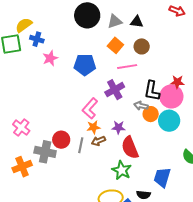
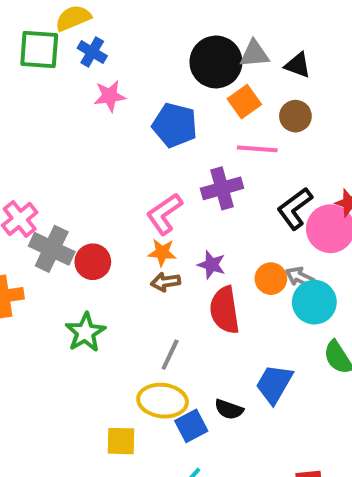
black circle: (87, 15) -> (216, 62), moved
black L-shape: (152, 91) -> (295, 208), turned 30
gray arrow: (141, 106) -> (300, 277), moved
orange circle: (151, 114) -> (271, 279), moved
cyan circle: (169, 121) -> (314, 302), moved
gray line: (81, 145) -> (170, 355), moved
gray cross: (45, 152) -> (52, 249), moved
green star: (122, 170) -> (85, 332), moved

